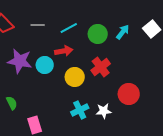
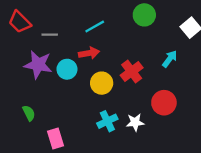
gray line: (38, 25) -> (50, 35), moved
cyan arrow: (123, 32) -> (170, 59), moved
green circle: (98, 34) -> (144, 15), moved

